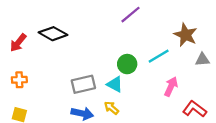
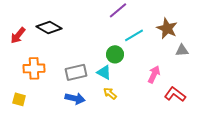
cyan line: (159, 56) -> (134, 35), moved
orange cross: (19, 80) -> (34, 68), moved, size x1.5
yellow arrow: (111, 108) -> (110, 93), moved

